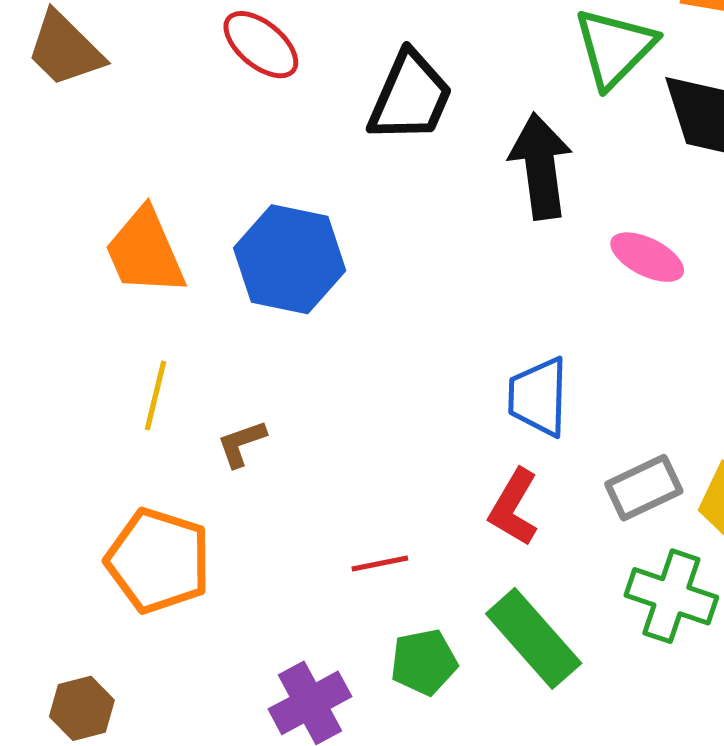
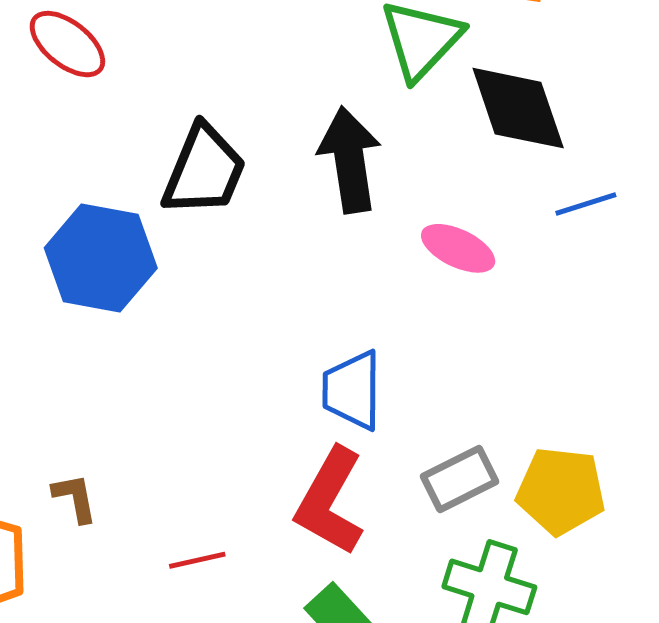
black trapezoid: (410, 97) -> (204, 170), moved
brown L-shape: (241, 443) -> (75, 498), moved, turned 100
red L-shape: (514, 507) -> (330, 501), size x1.4

